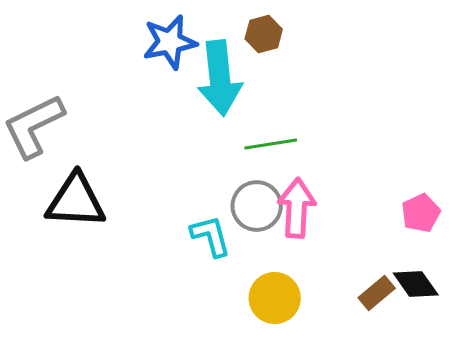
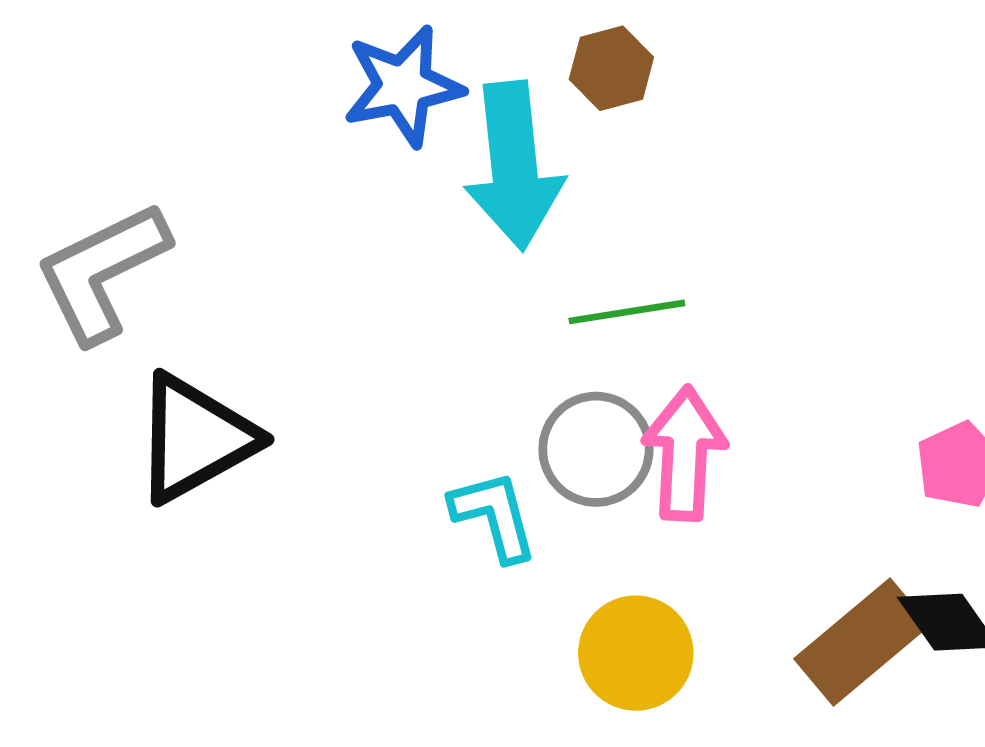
black triangle: (76, 201) -> (195, 438), turned -32
brown rectangle: (377, 293) -> (862, 642), size x1.6

